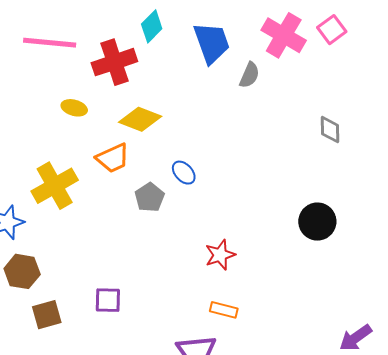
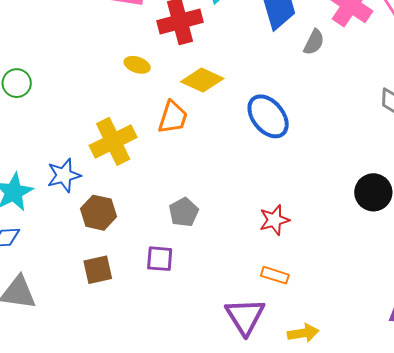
orange trapezoid: (113, 158) -> (173, 117), turned -51
blue ellipse: (184, 173) -> (268, 116), moved, size x1.8
gray pentagon: (150, 197) -> (184, 212), moved
brown hexagon: (22, 271) -> (98, 213), moved

